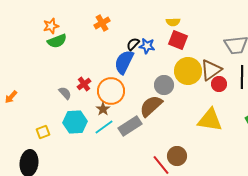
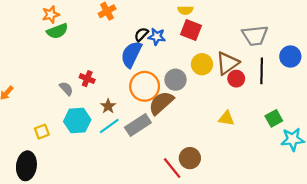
yellow circle: (188, 71) -> (202, 64), size x0.7
red cross: (84, 84) -> (87, 79), turned -32
orange circle: (111, 91) -> (145, 86), moved
yellow triangle: (210, 120) -> (226, 118), size x0.6

